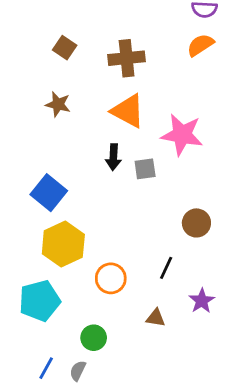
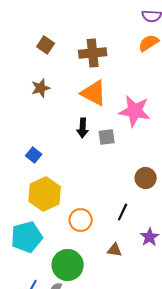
brown star: (58, 104) -> (41, 88), turned -30
blue square: (49, 193) -> (34, 155), size x0.6
green circle: (94, 338) -> (68, 265), size x1.6

